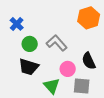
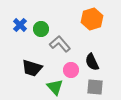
green circle: (30, 44) -> (41, 29), moved
gray square: (82, 86) -> (95, 87), moved

